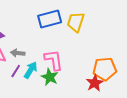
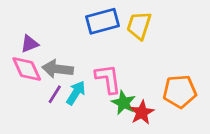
gray arrow: (18, 53) -> (58, 69), size x1.5
green star: (50, 77) -> (124, 103), moved
red star: (95, 83) -> (142, 113), moved

